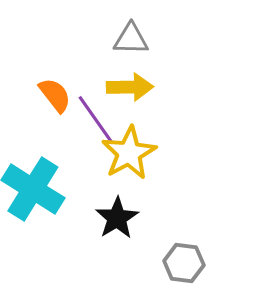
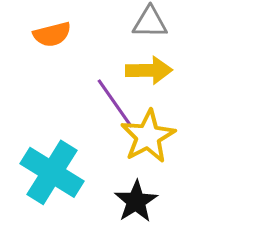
orange semicircle: (55, 95) -> (52, 34), moved, turned 114

